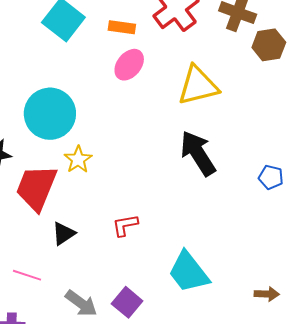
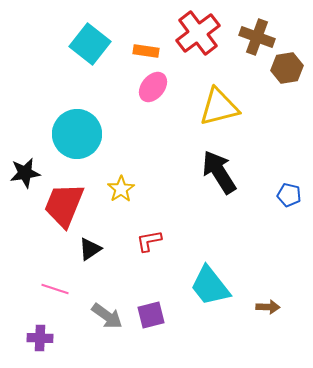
yellow star: (78, 160) -> (121, 189), moved
brown arrow: (267, 294) -> (268, 307), moved
purple square: (127, 302) -> (151, 315), turned 36

